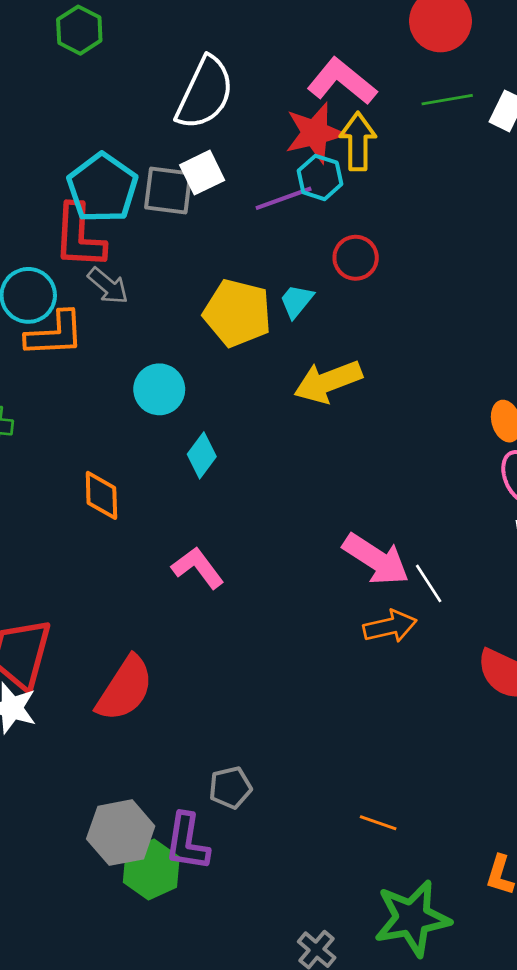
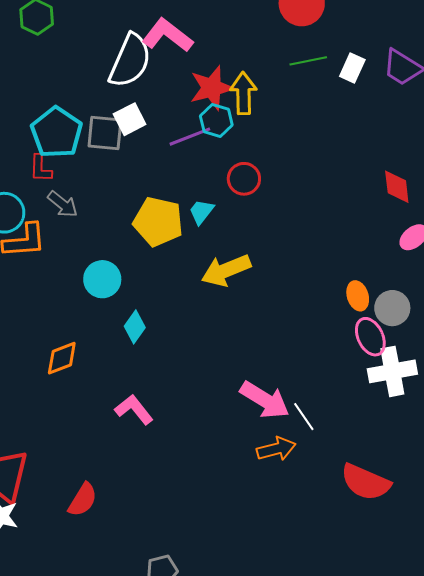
pink L-shape: (342, 81) -> (167, 35), moved
red L-shape: (79, 236) -> (41, 168), size x0.6
orange diamond: (101, 495) -> (62, 358), turned 72
red semicircle: (125, 689) -> (83, 500), size x0.7

